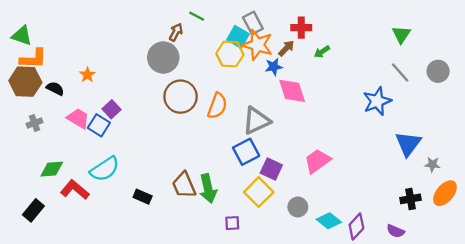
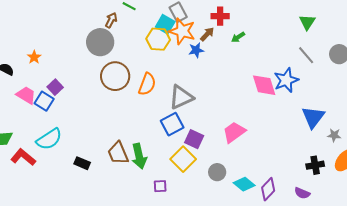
pink diamond: (292, 91) -> (264, 85), moved

